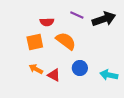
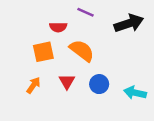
purple line: (77, 15) -> (86, 12), moved
orange arrow: (36, 69) -> (33, 85), moved, turned 96
red triangle: (54, 75) -> (67, 82), moved, turned 32

